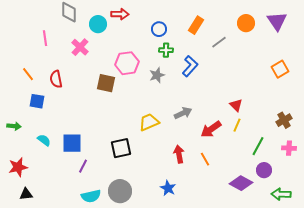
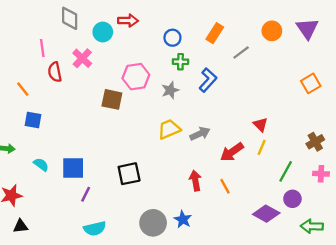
red semicircle: (56, 79) -> (55, 72), moved
yellow trapezoid: (149, 122) -> (169, 129), moved
gray circle: (120, 191) -> (153, 223), moved

